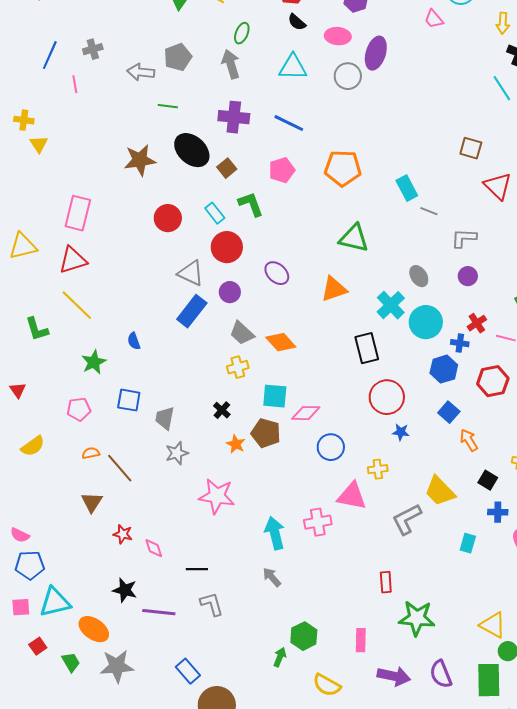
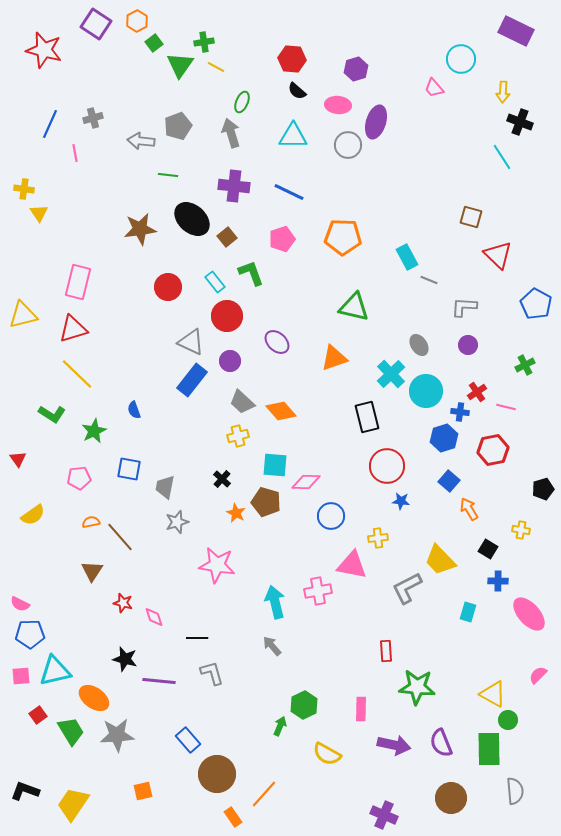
green L-shape: (37, 329) -> (52, 414), moved, turned -40
green trapezoid: (71, 662) -> (71, 731), size x1.4

